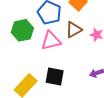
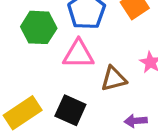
brown triangle: (74, 30) -> (114, 79), moved

